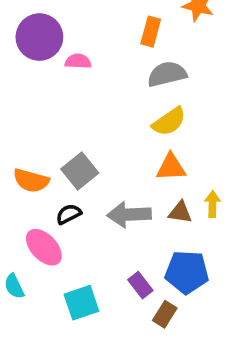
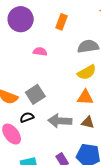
orange rectangle: (151, 32) -> (62, 22), moved
pink semicircle: (78, 61) -> (40, 52), moved

